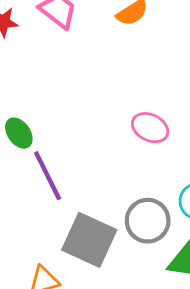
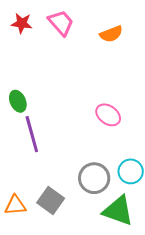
gray square: (89, 240) -> (51, 200), moved, size x0.7

